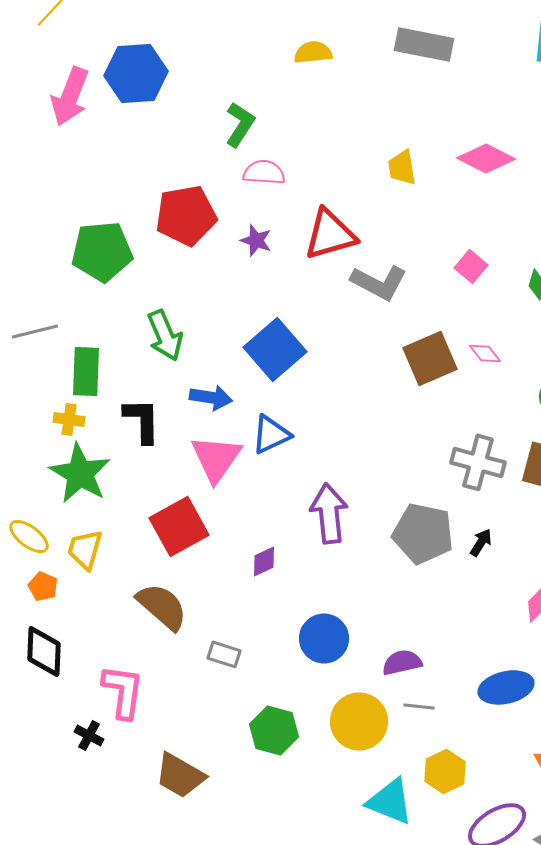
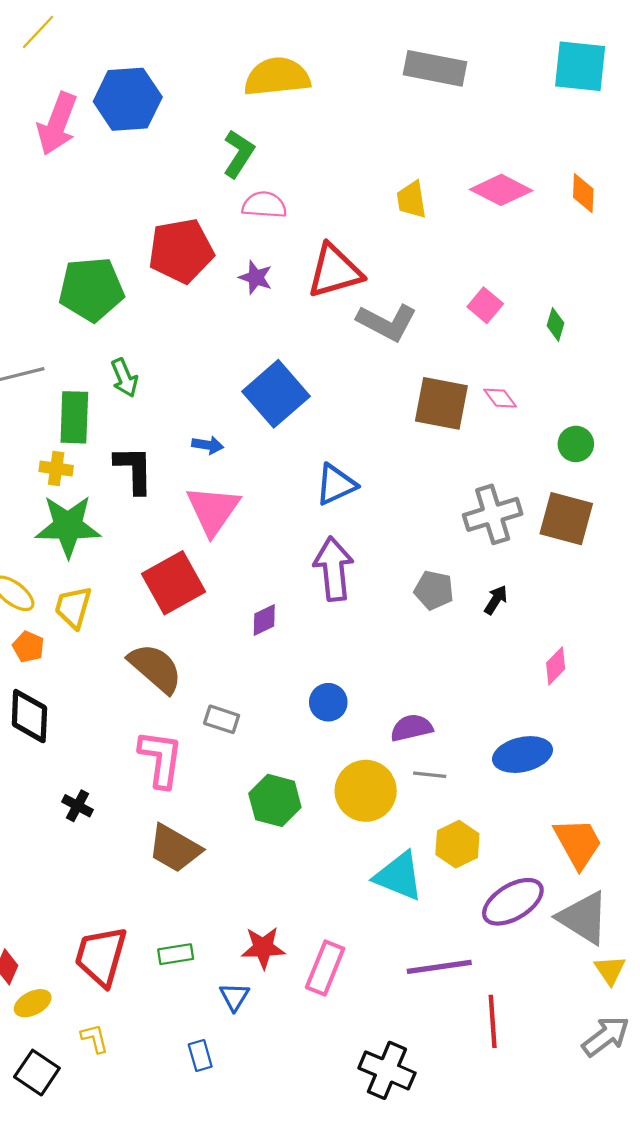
yellow semicircle: (313, 52) -> (277, 77), moved, size x1.6
green arrow: (165, 335) -> (124, 378), moved, size x0.7
brown square: (430, 358) -> (441, 403), turned 34
blue arrow: (211, 397) -> (208, 445), size x0.7
blue triangle: (271, 434) -> (336, 485), moved
gray cross: (478, 462) -> (493, 514), turned -32
green star: (80, 473) -> (68, 526), turned -30
gray pentagon: (423, 533) -> (434, 590), size x0.6
blue circle: (324, 638) -> (328, 702), size x0.7
pink L-shape: (123, 691) -> (161, 759), moved

